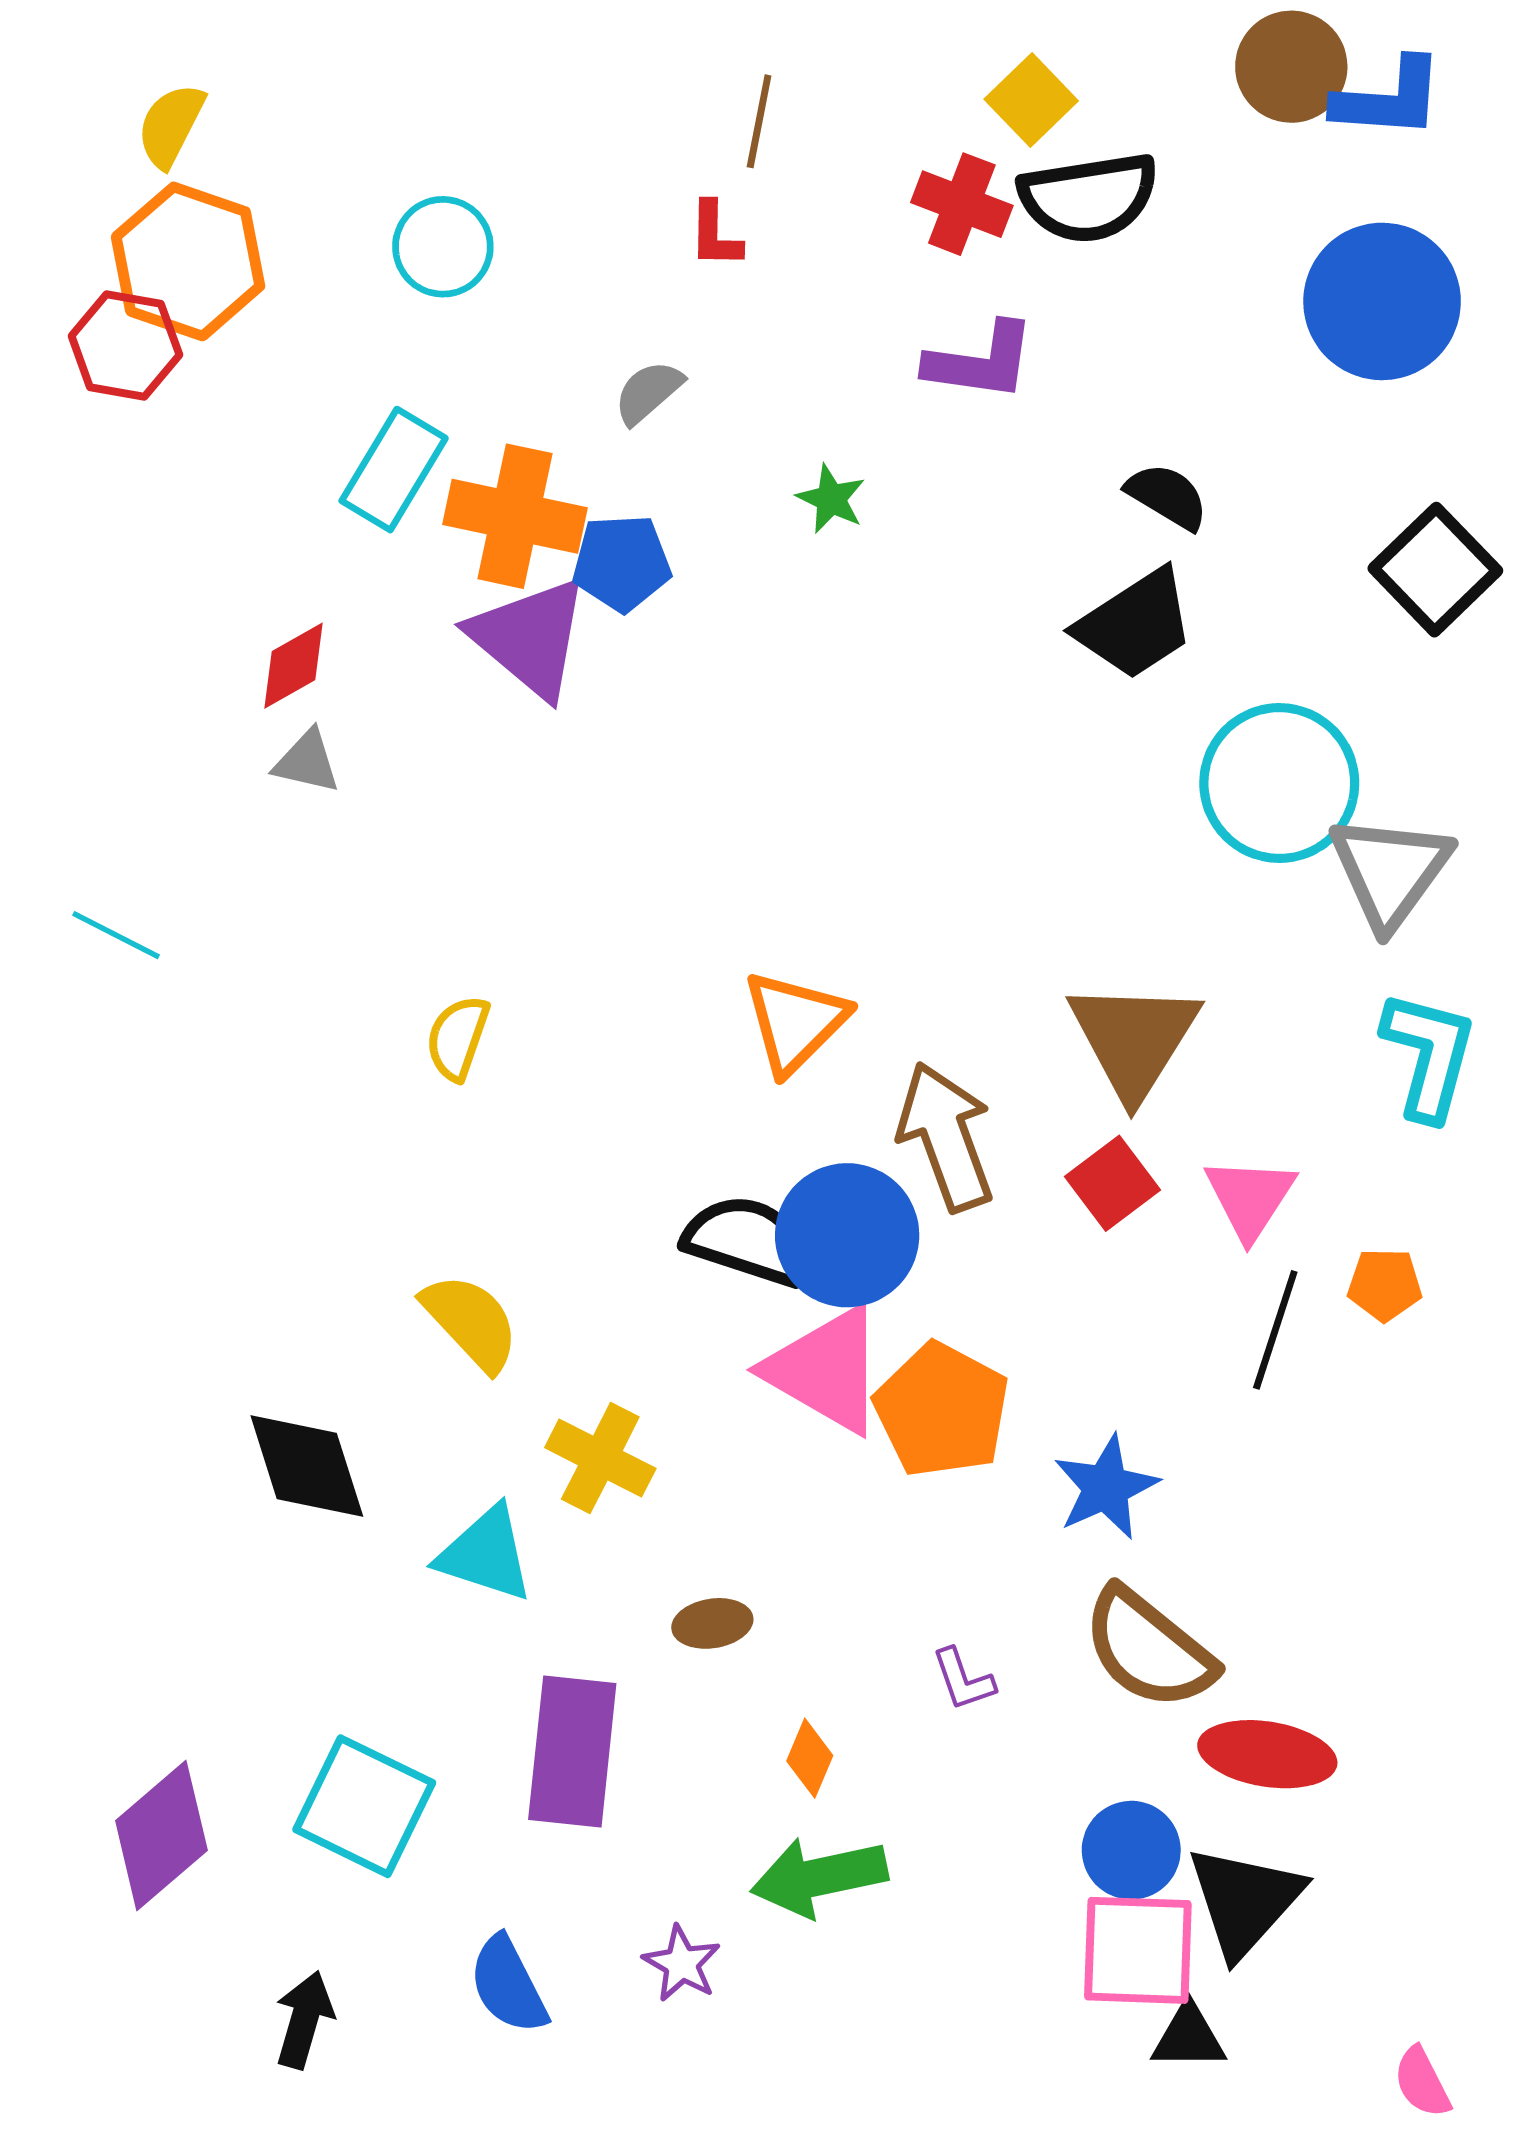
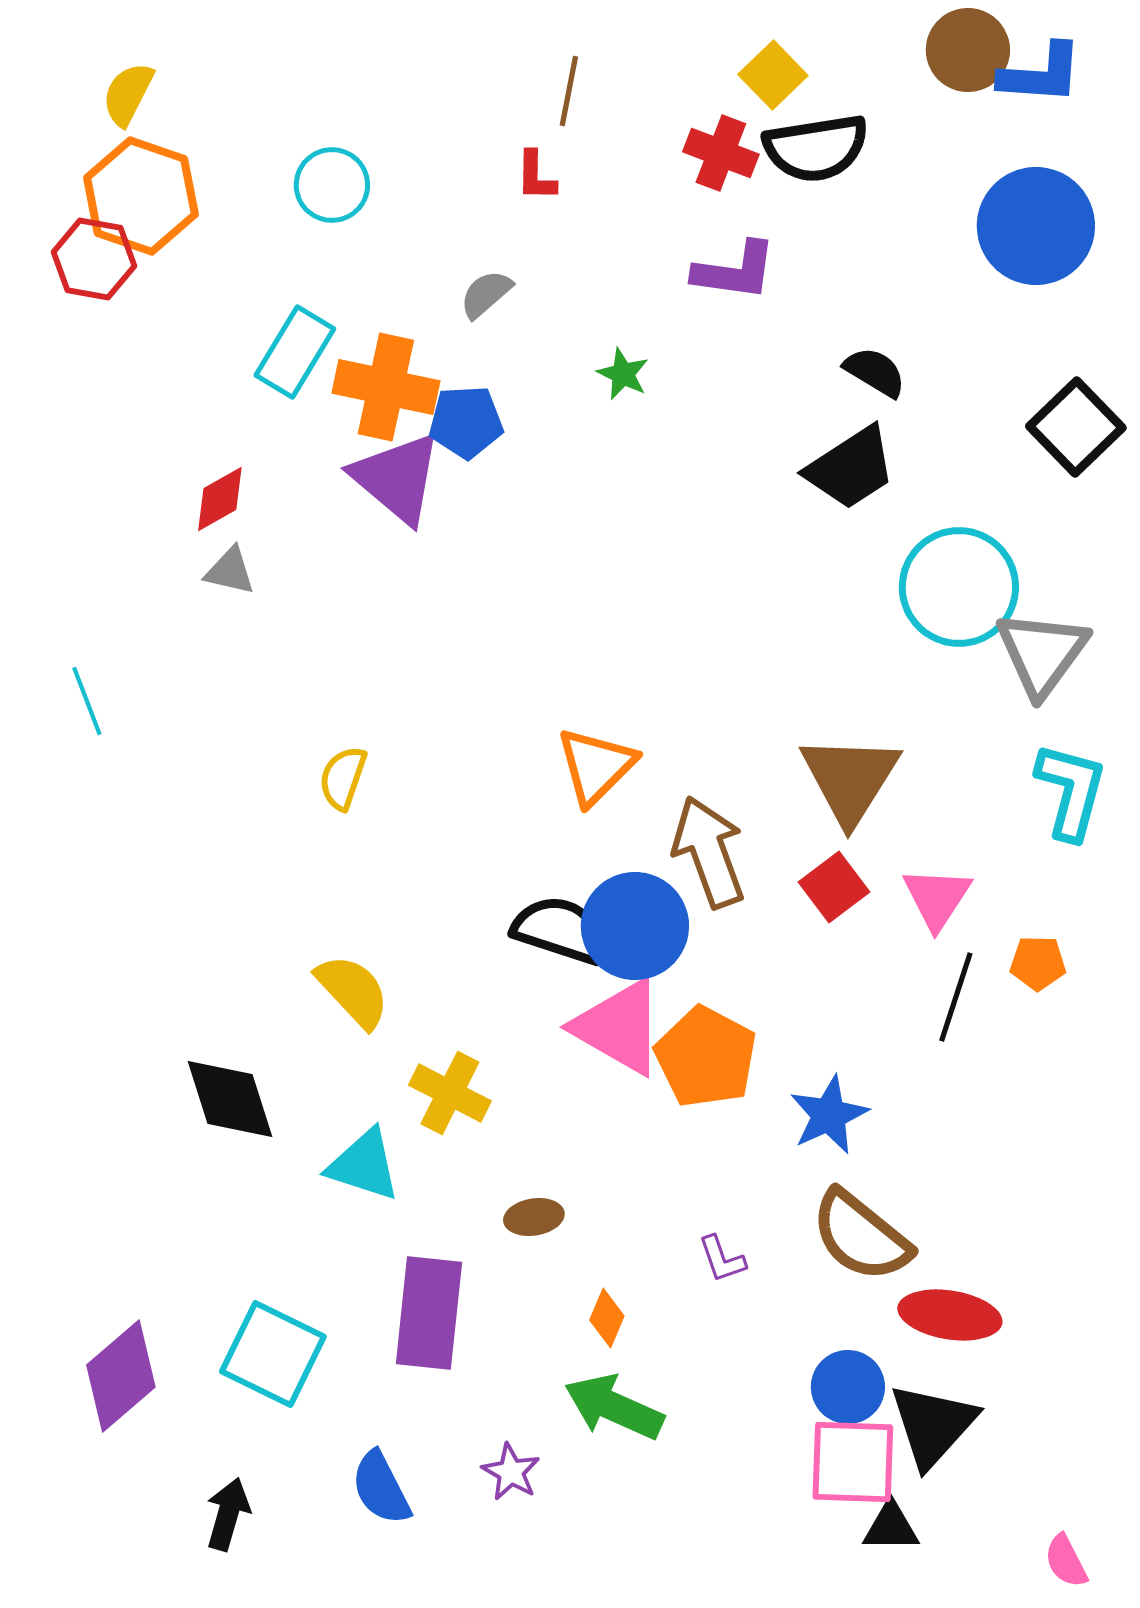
cyan line: (116, 935) -> (87, 701), turned 42
green arrow: (819, 1877) -> (614, 1407), turned 36

